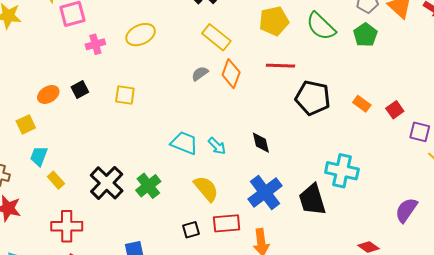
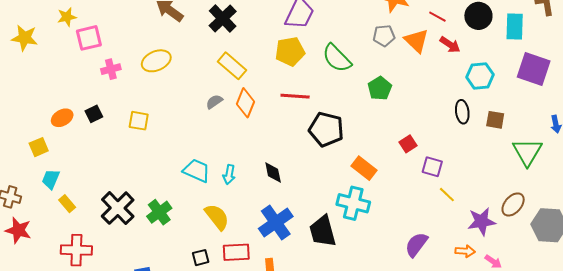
green pentagon: (365, 35) -> (380, 88), moved
orange rectangle: (362, 104) -> (364, 168), moved, size x1.4
cyan arrow: (217, 146) -> (229, 175), turned 54

